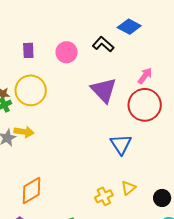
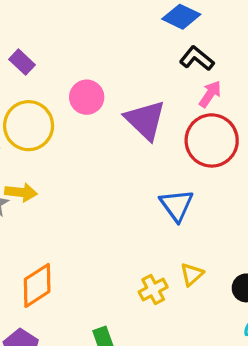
black L-shape: (103, 44) -> (197, 58), moved
purple rectangle: (28, 50) -> (22, 62), turned -42
pink circle: (67, 52) -> (87, 97), moved

